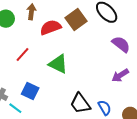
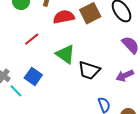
black trapezoid: (80, 103) -> (89, 70), moved, turned -45

